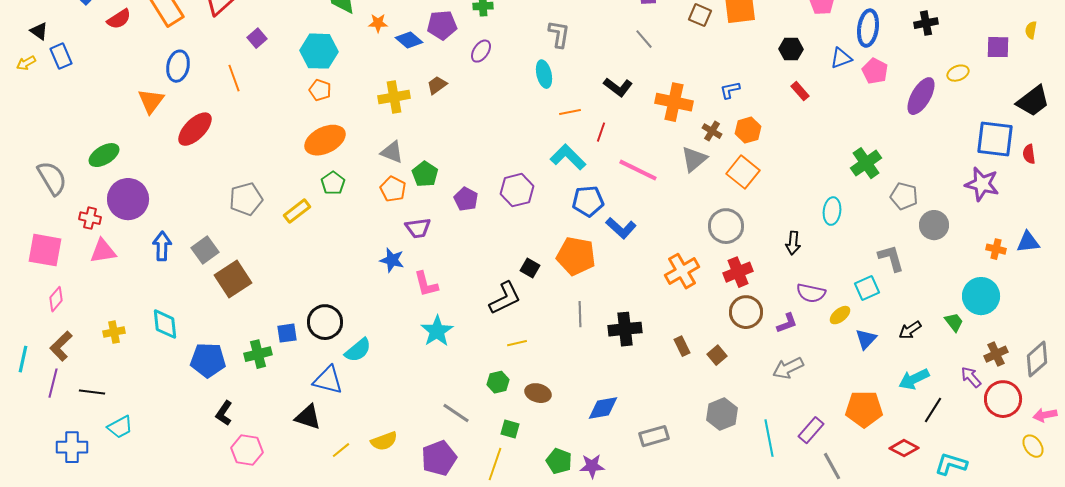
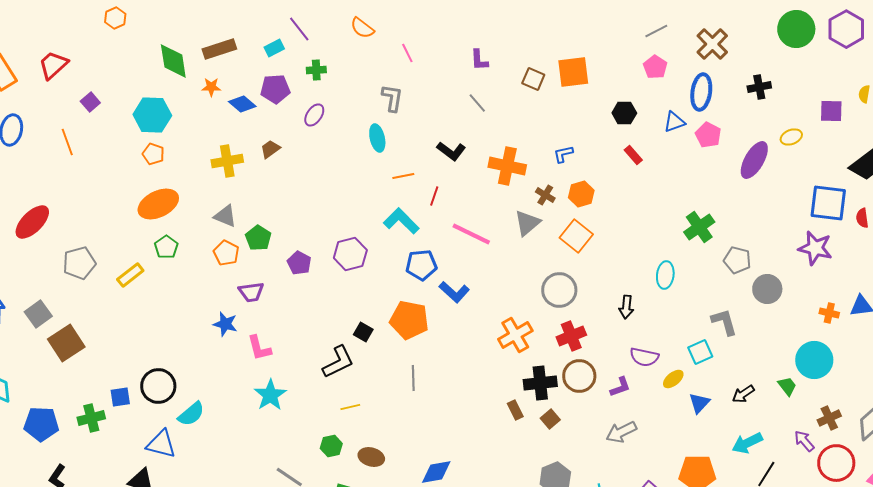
red ellipse: (195, 129) -> (32, 222), moved
black cross: (625, 329) -> (540, 383), moved

